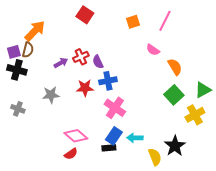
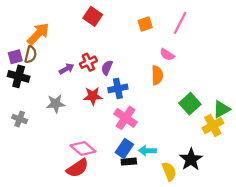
purple semicircle: (98, 62) -> (107, 68), turned 48
orange semicircle: (175, 67) -> (157, 75), moved, turned 30
green triangle: (203, 90) -> (222, 109), moved
black rectangle: (109, 148) -> (129, 162), moved
red semicircle: (71, 154) -> (77, 168), size x1.5

